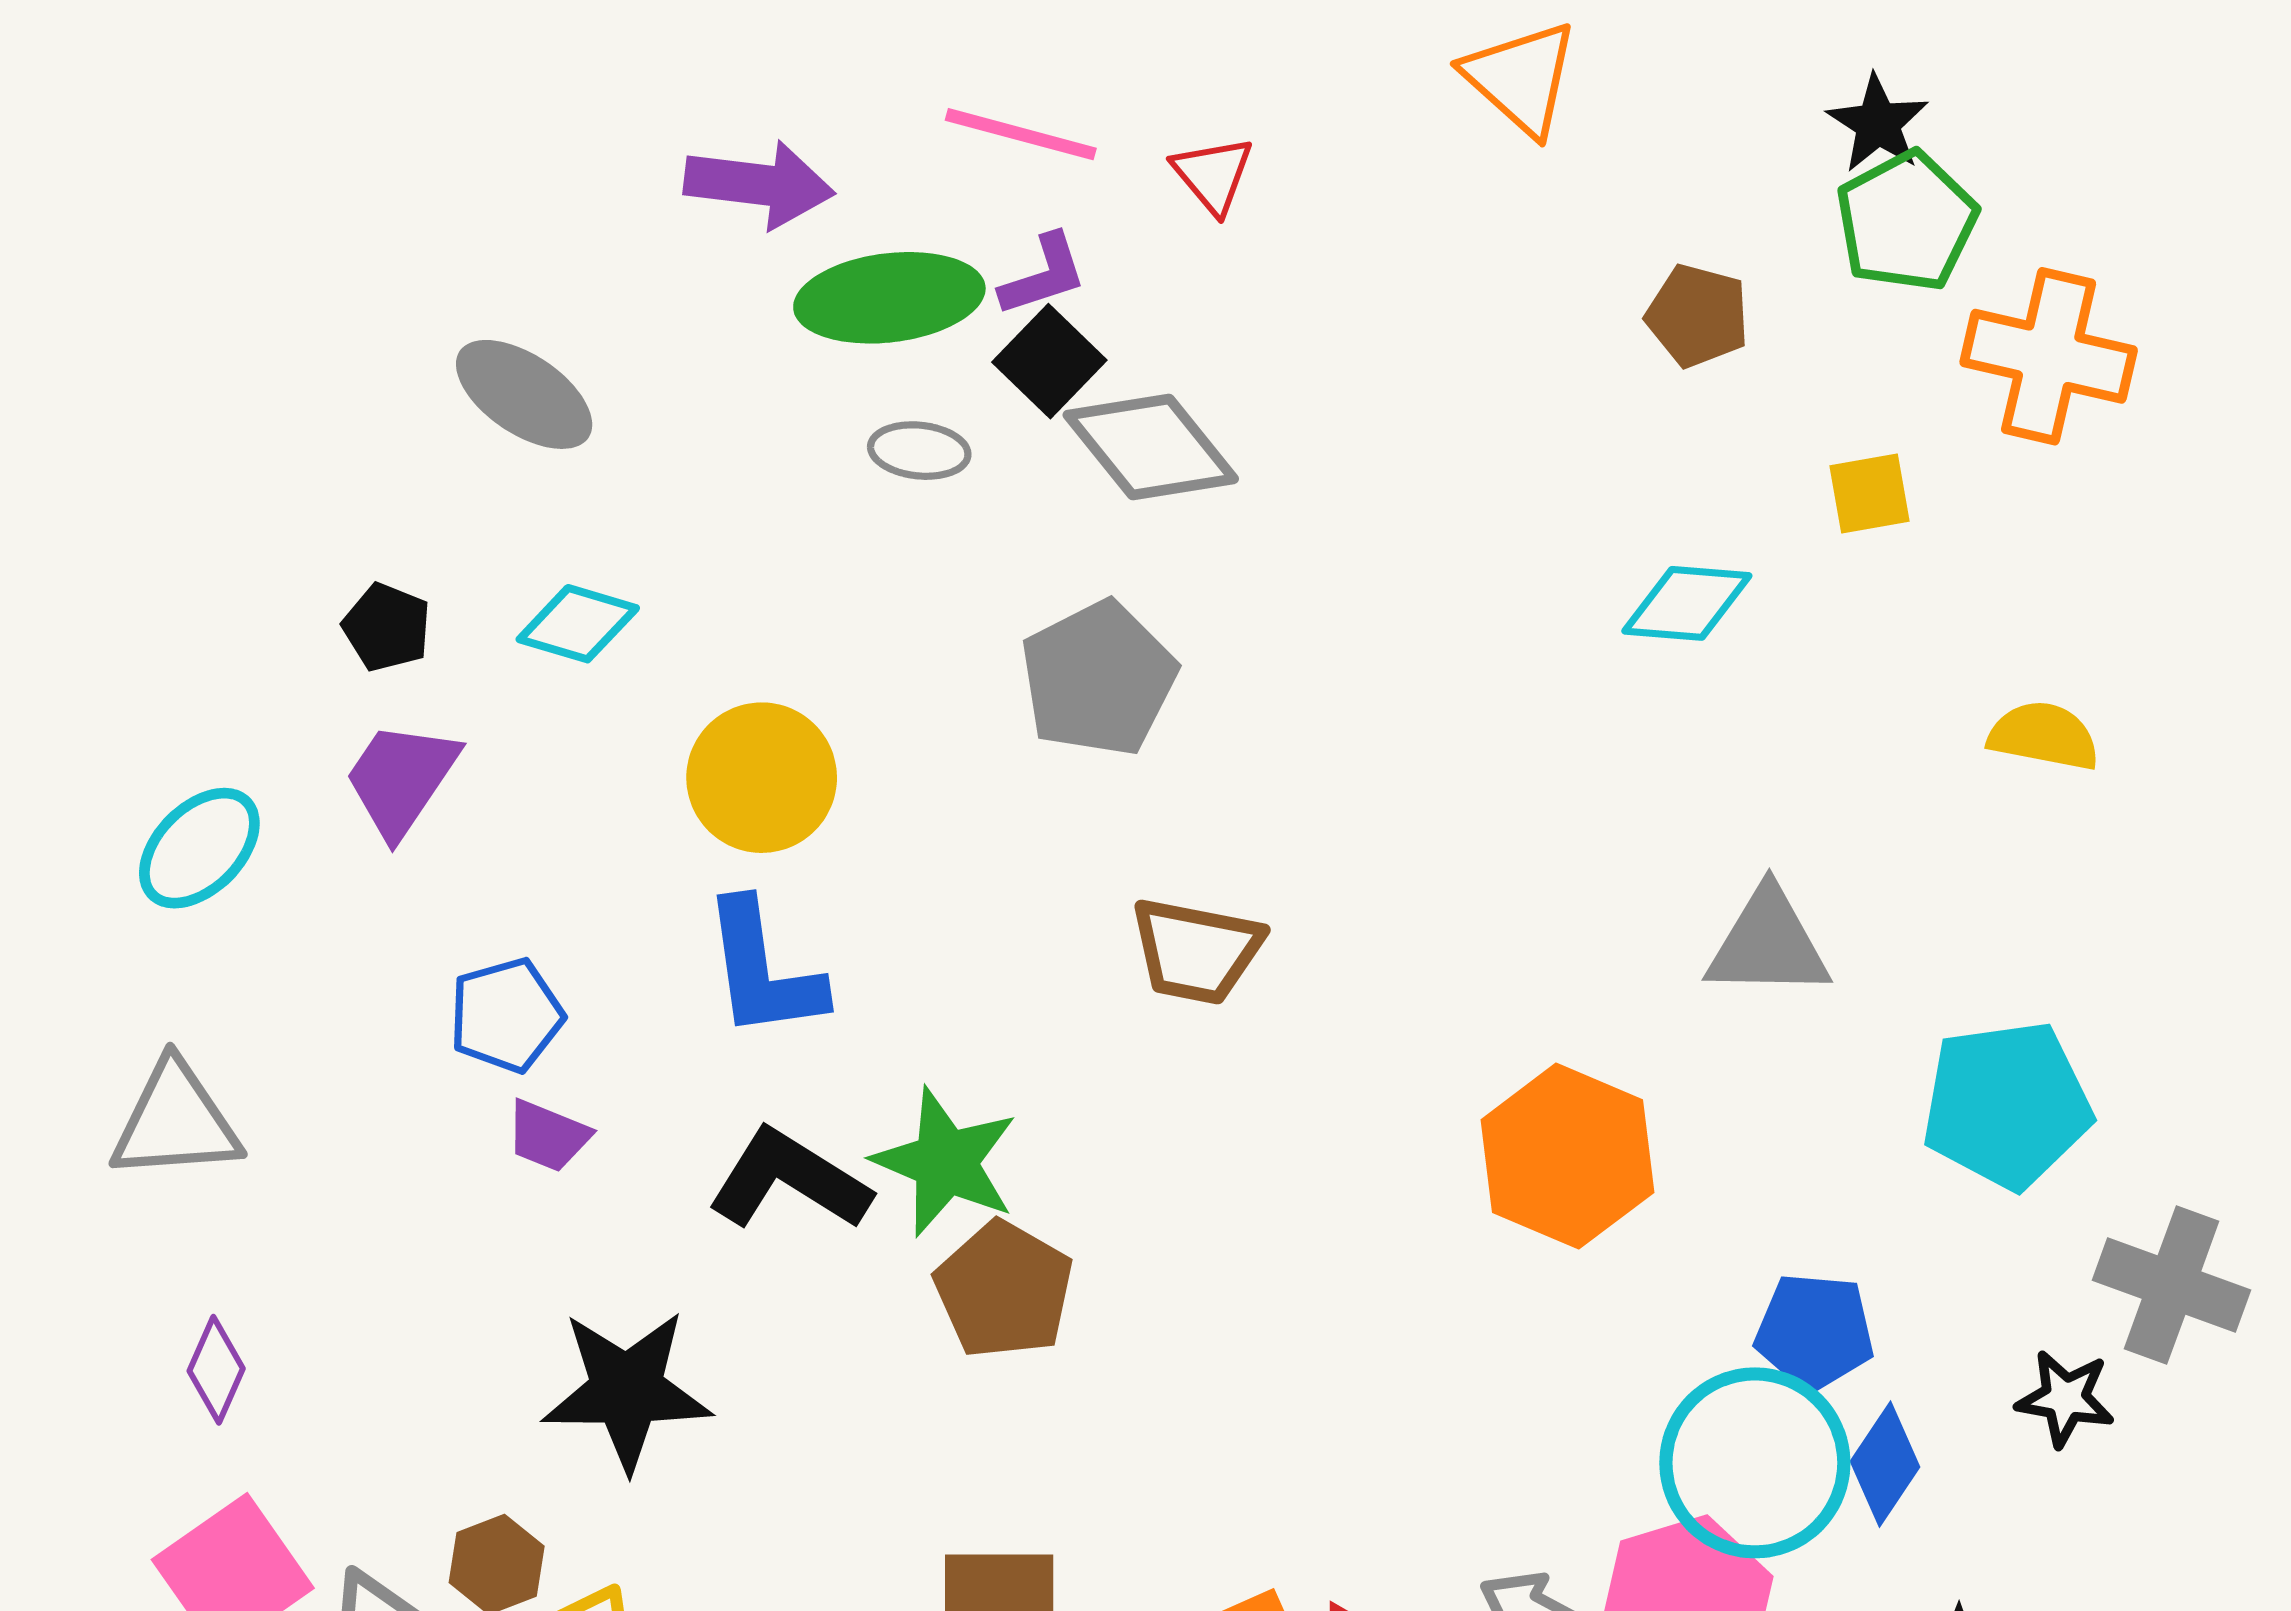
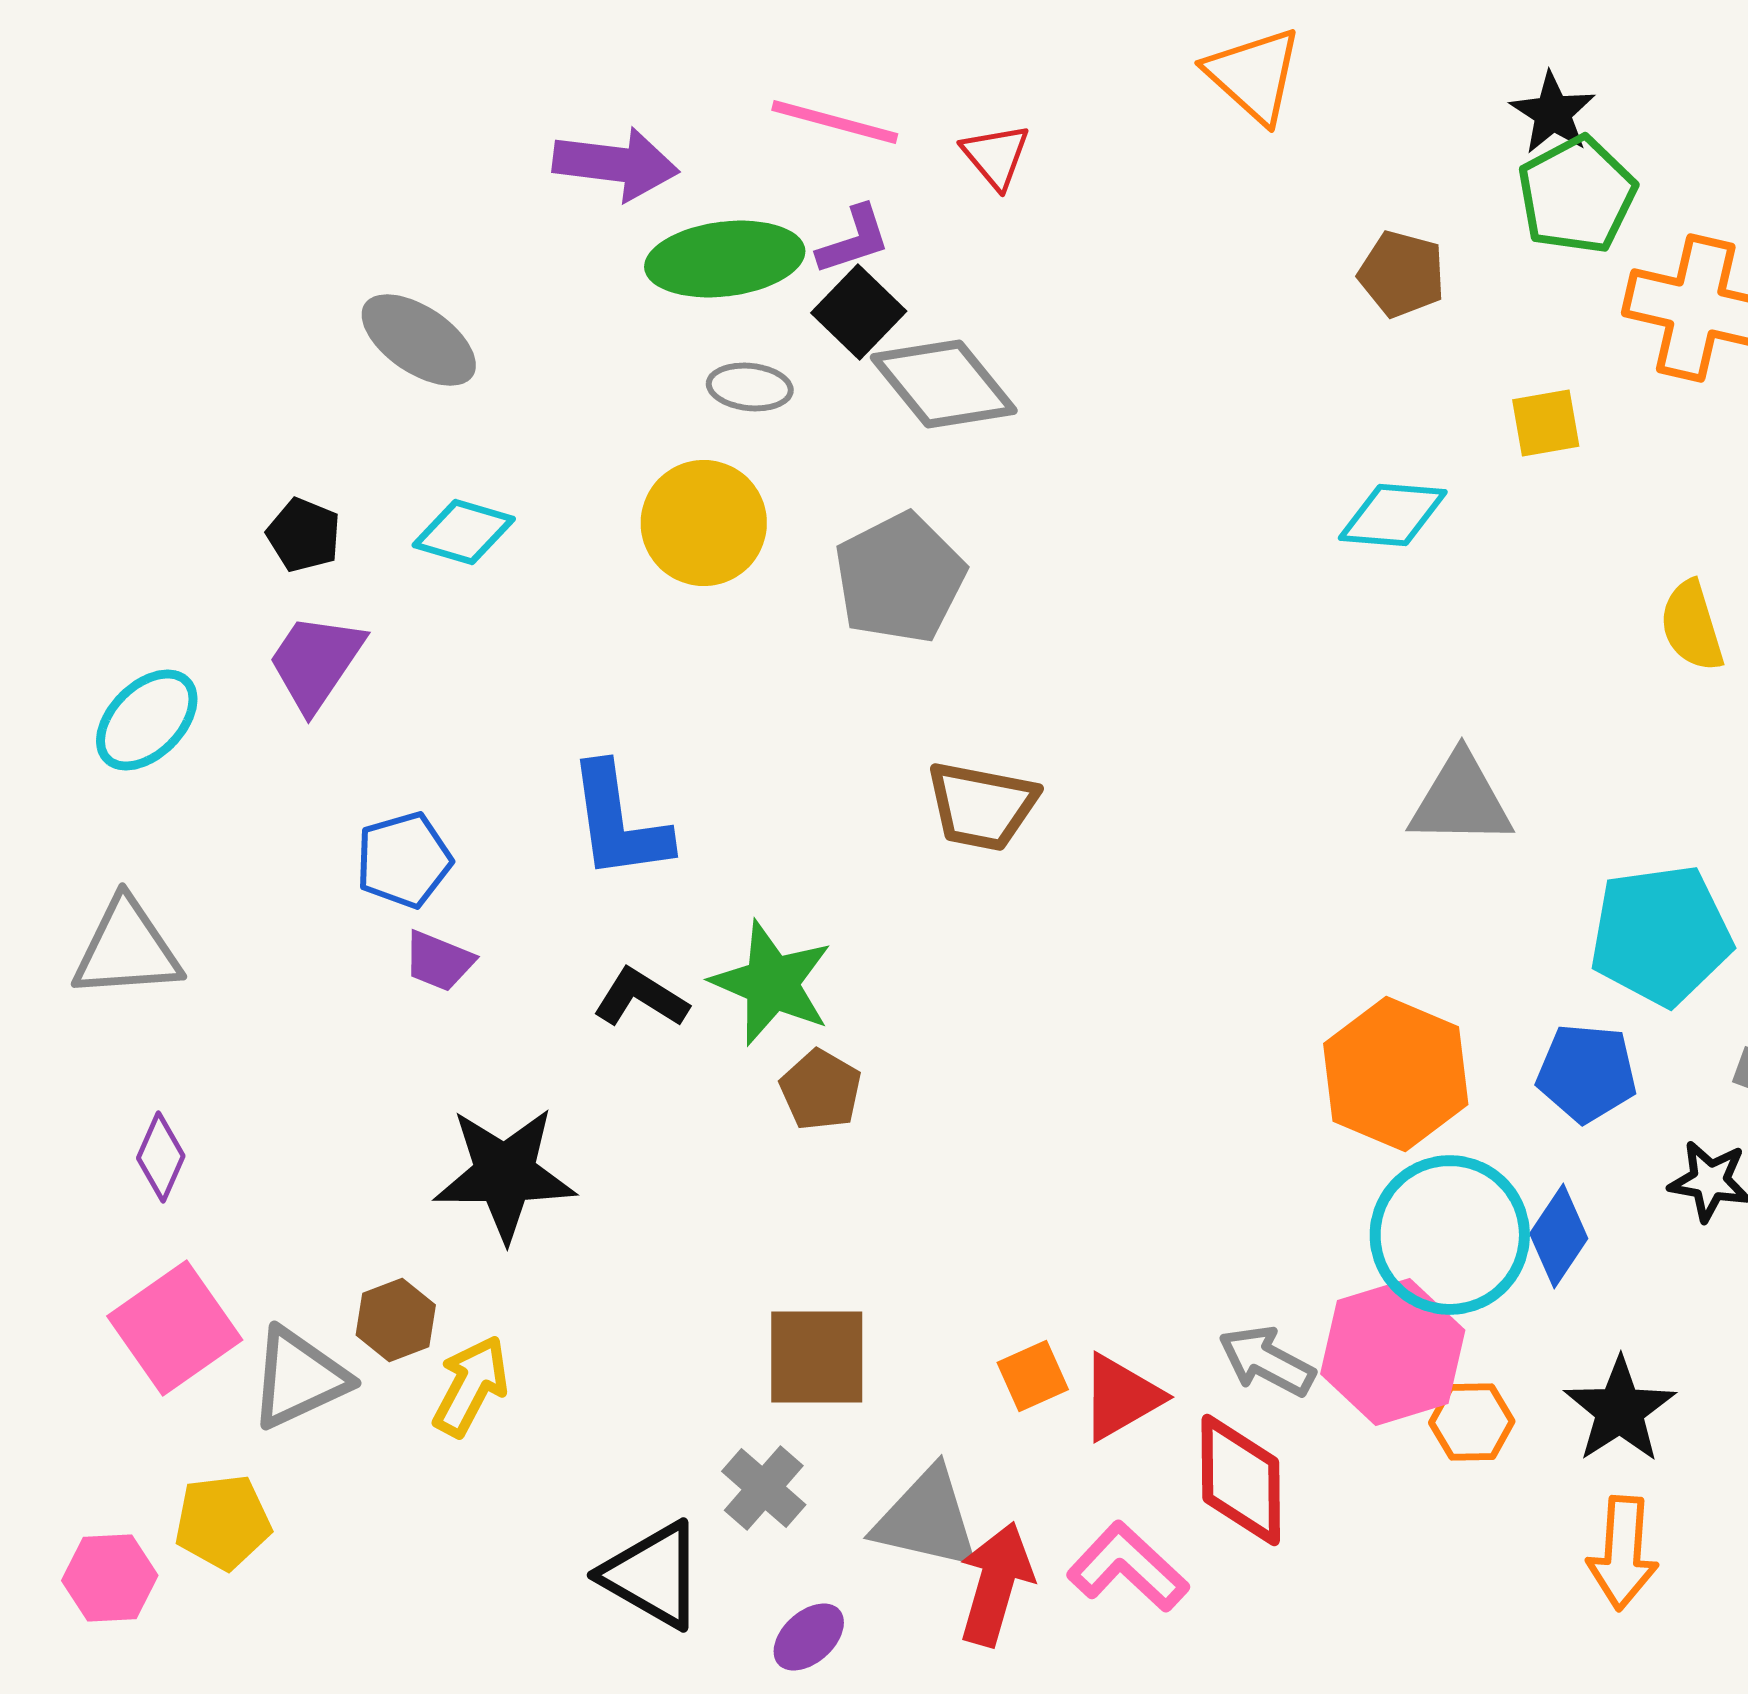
yellow semicircle: (2044, 736) -> (1692, 626), turned -118
yellow circle: (762, 778) -> (704, 523), moved
orange hexagon: (1567, 1156) -> (1396, 1074), moved
black L-shape: (789, 1180) -> (641, 998), size x0.7
brown pentagon: (1004, 1290) -> (821, 1090), size x0.7
blue pentagon: (1815, 1332) -> (1587, 1073), moved

